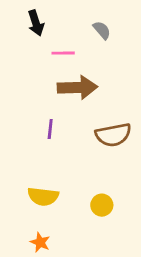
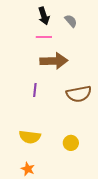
black arrow: (36, 23) -> (44, 16), moved

